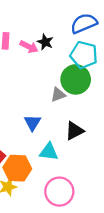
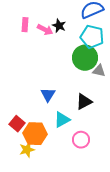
gray triangle: (58, 95) -> (99, 71), moved, turned 32
cyan triangle: (49, 152) -> (62, 120), turned -36
pink circle: (59, 192) -> (81, 140), moved, size x0.7

